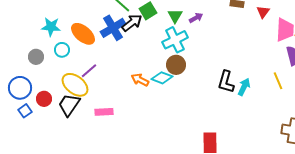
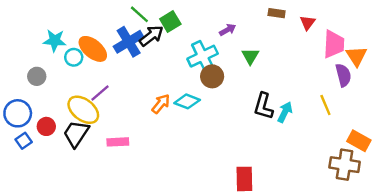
green triangle: (175, 16) -> (250, 56), moved
cyan circle: (62, 50) -> (74, 57), moved
brown circle: (176, 65) -> (212, 76), moved
orange arrow: (140, 80) -> (161, 104), turned 102

